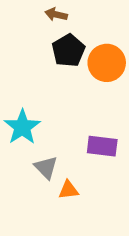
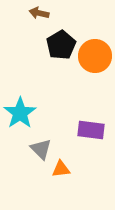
brown arrow: (56, 15) -> (39, 13), moved

